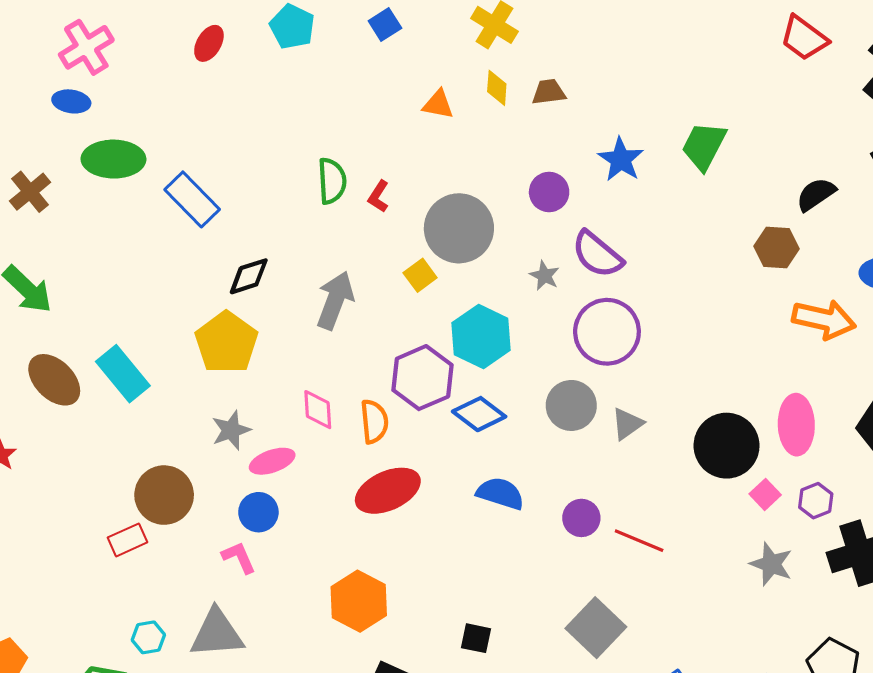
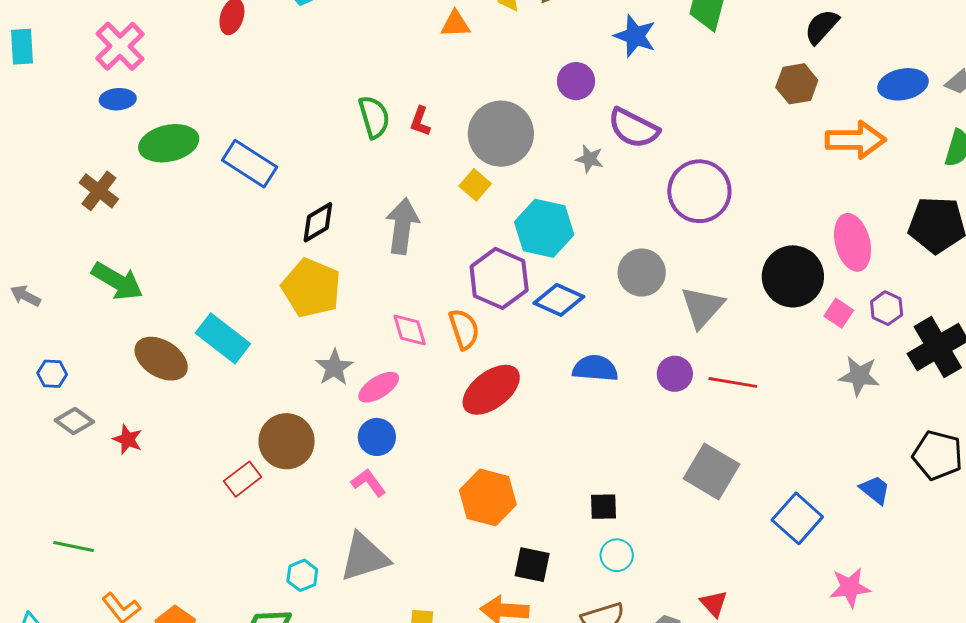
purple circle: (607, 332) -> (699, 191), moved
gray triangle: (627, 424) -> (702, 307), moved, size x1.4
red rectangle: (128, 540) -> (243, 479), moved

